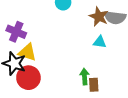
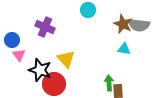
purple cross: (16, 32) -> (45, 27), moved
yellow triangle: (27, 52) -> (66, 59), moved, turned 30

